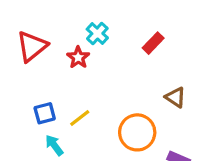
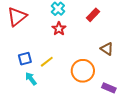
red star: (78, 57) -> (59, 29), moved

